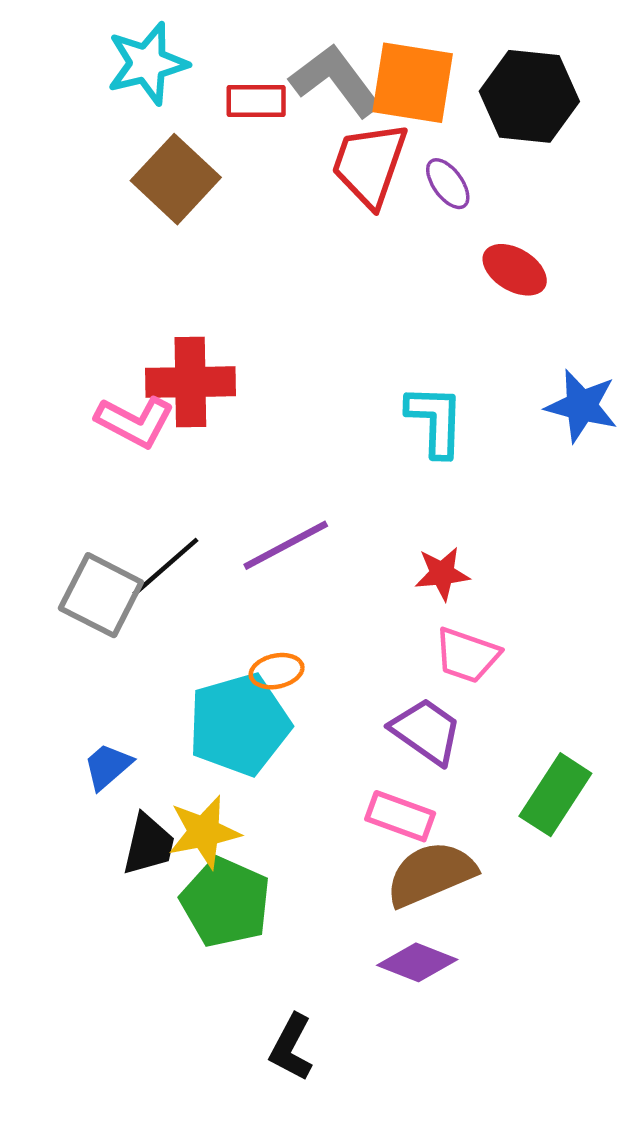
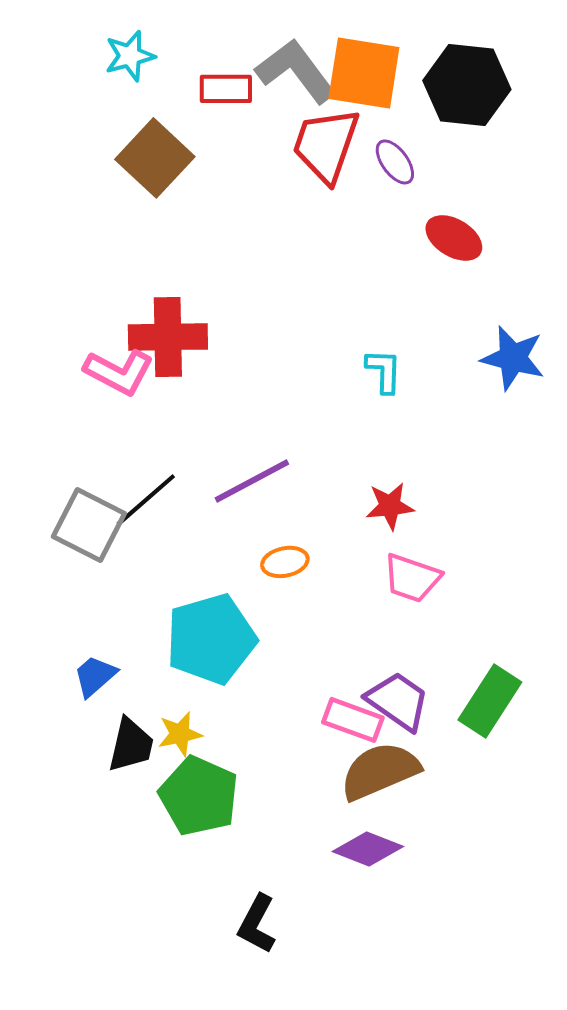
cyan star: (147, 63) -> (130, 56), size x0.7
cyan L-shape: (435, 421) -> (384, 371), size x0.7
orange ellipse: (277, 671) -> (285, 562), moved
purple trapezoid: (426, 731) -> (398, 701), moved
yellow star: (204, 832) -> (180, 734), size x0.7

